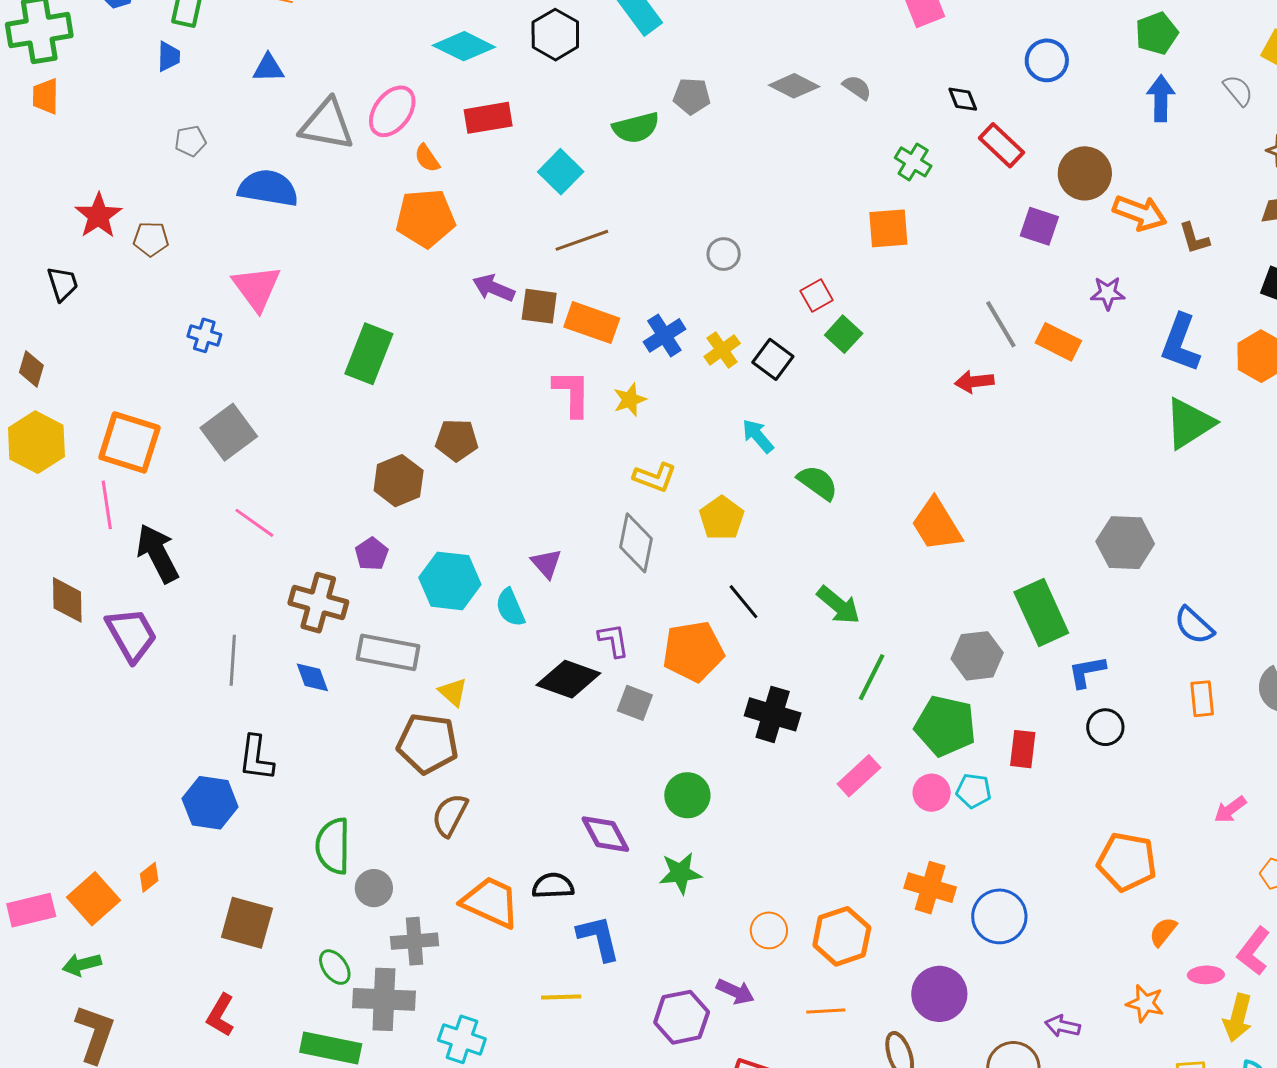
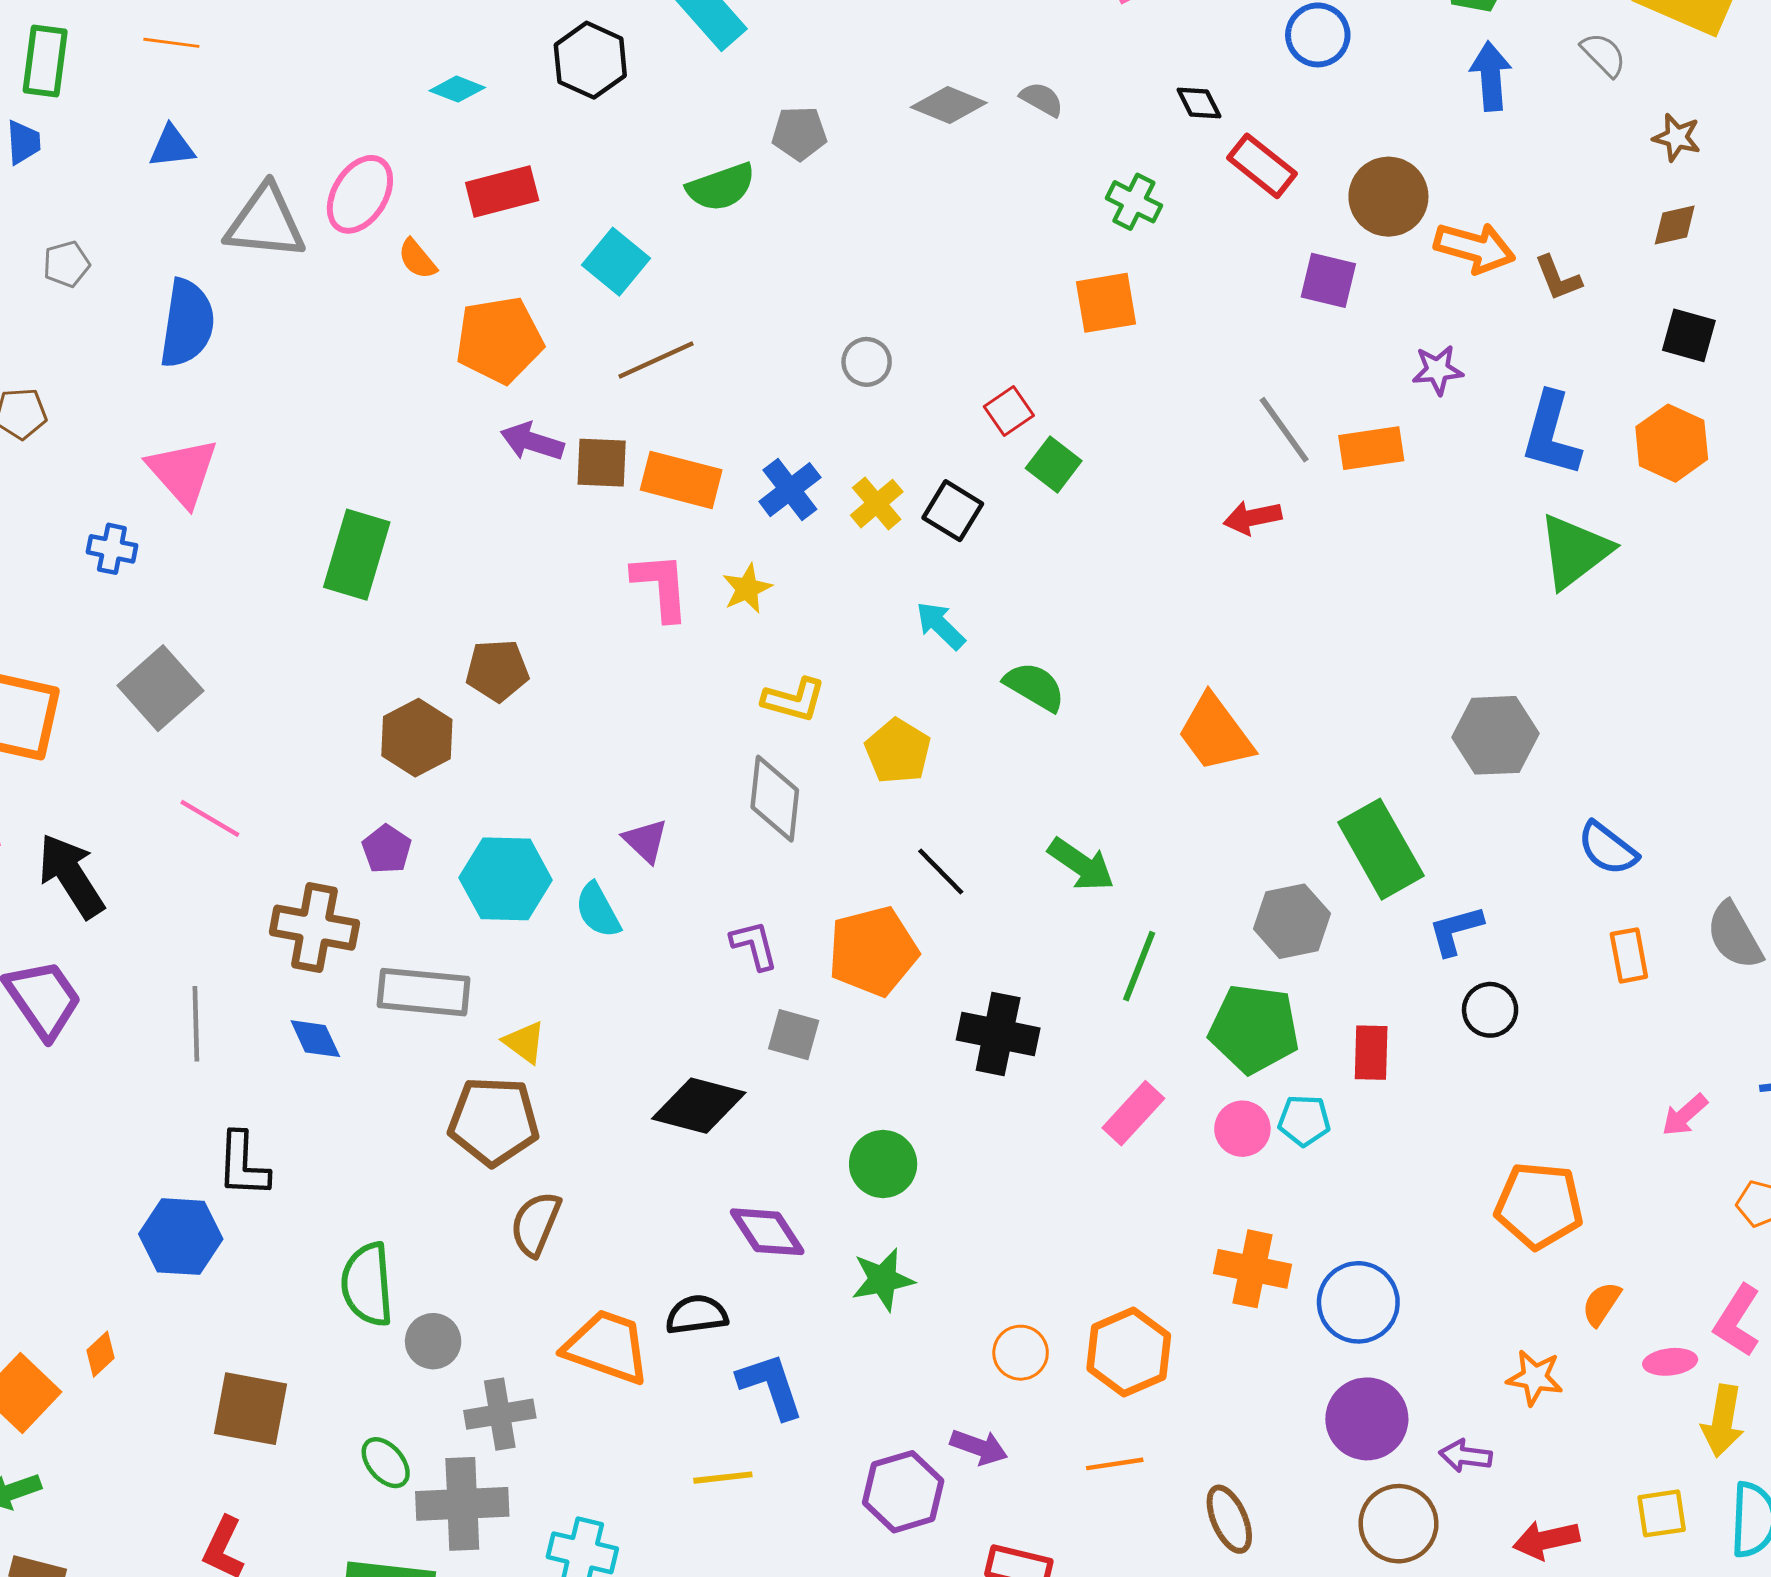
cyan diamond: (464, 46) -> (457, 89), size x0.6
blue semicircle: (268, 188) -> (187, 323), turned 94
orange pentagon: (425, 218) -> (499, 340), moved
orange rectangle: (1058, 342) -> (1371, 448), turned -30
black diamond: (568, 679) -> (699, 1106), moved
purple circle: (939, 994) -> (1367, 1419), moved
orange star: (1145, 1003) -> (1535, 1378), moved

